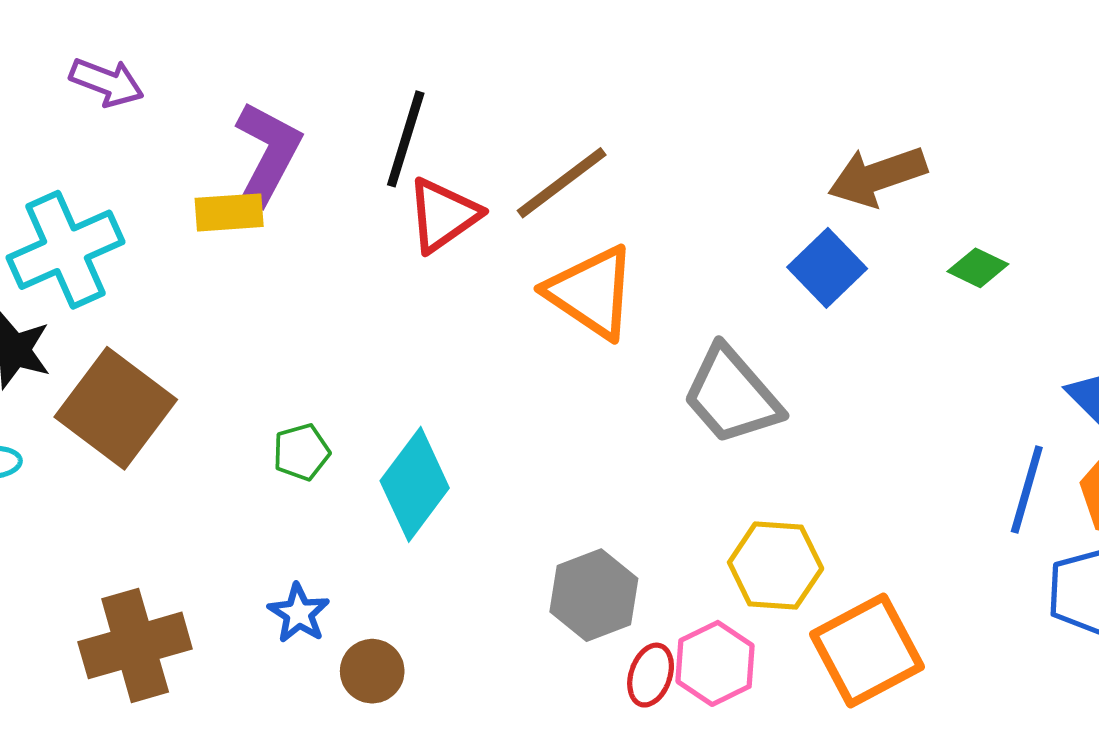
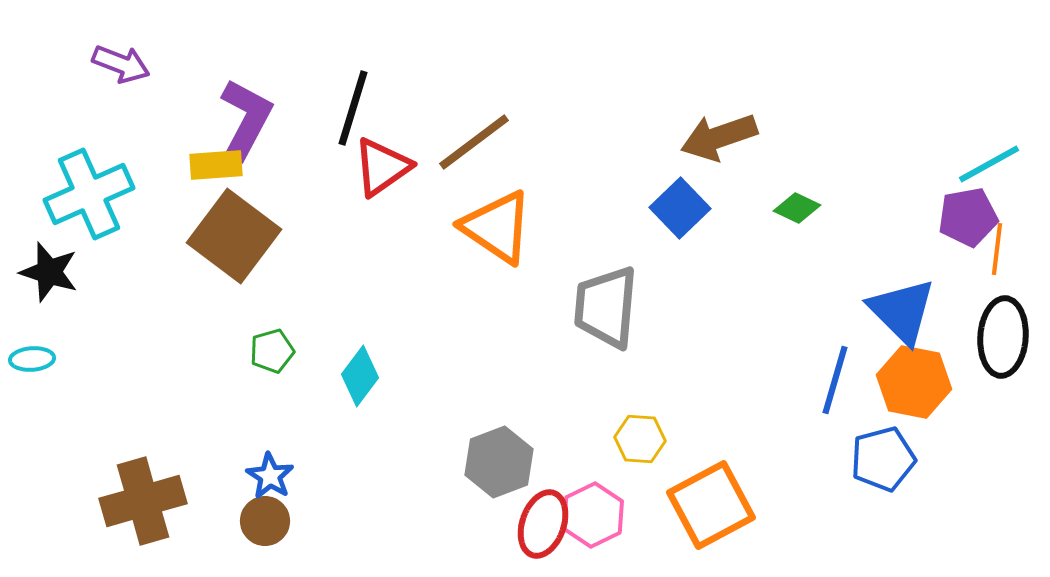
gray trapezoid: (732, 395) -> (606, 307), turned 46
brown square: (116, 408) -> (234, 236), moved
cyan diamond: (415, 484) -> (360, 376), size x0.7
yellow hexagon: (776, 565) -> (640, 439), size x0.7
brown circle: (372, 671) -> (265, 521), moved
red ellipse: (651, 675) -> (543, 524), size x1.4

